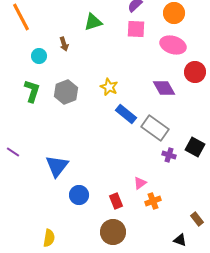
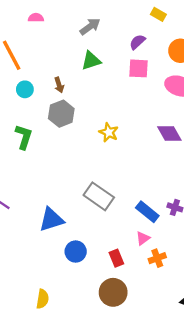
cyan circle: (39, 56) -> (25, 89), moved
gray hexagon: (66, 92) -> (61, 114), moved
blue rectangle: (126, 114) -> (147, 212), moved
gray rectangle: (155, 128) -> (99, 196), moved
blue triangle: (57, 166) -> (51, 220), turned 35

